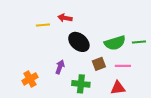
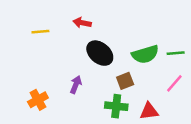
yellow line: (43, 25) -> (40, 32), moved
pink line: (123, 66) -> (174, 83), moved, turned -49
green cross: (81, 84) -> (116, 106), moved

